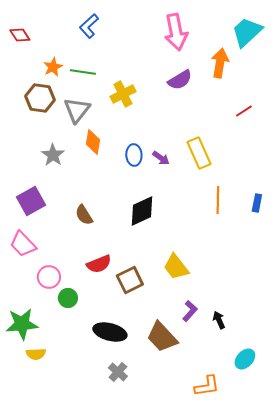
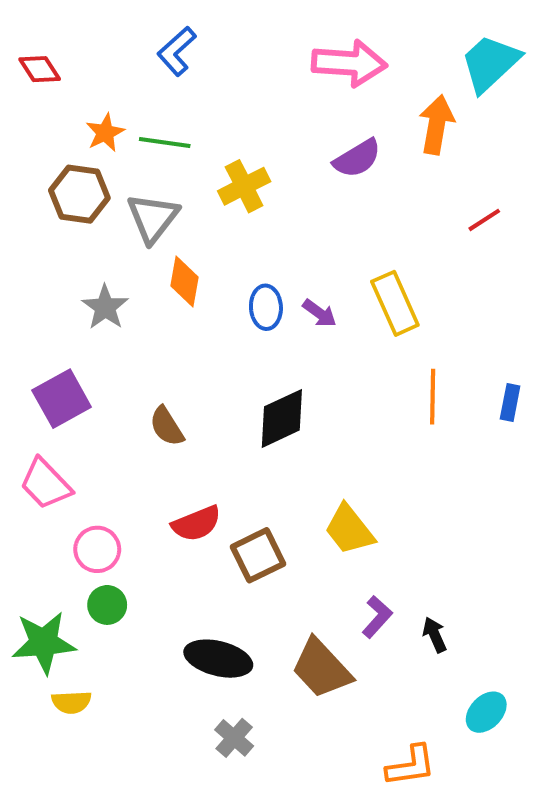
pink arrow: (176, 32) -> (349, 63), turned -75
green circle: (68, 298) -> (107, 605), moved

